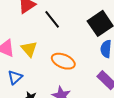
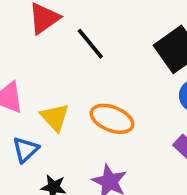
yellow triangle: (29, 49) -> (55, 117), moved

